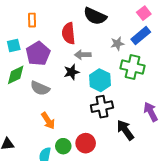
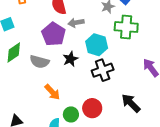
purple pentagon: (38, 54) -> (53, 34), moved
black star: (72, 72) -> (70, 59), moved
black arrow: (125, 130) -> (131, 103), moved

